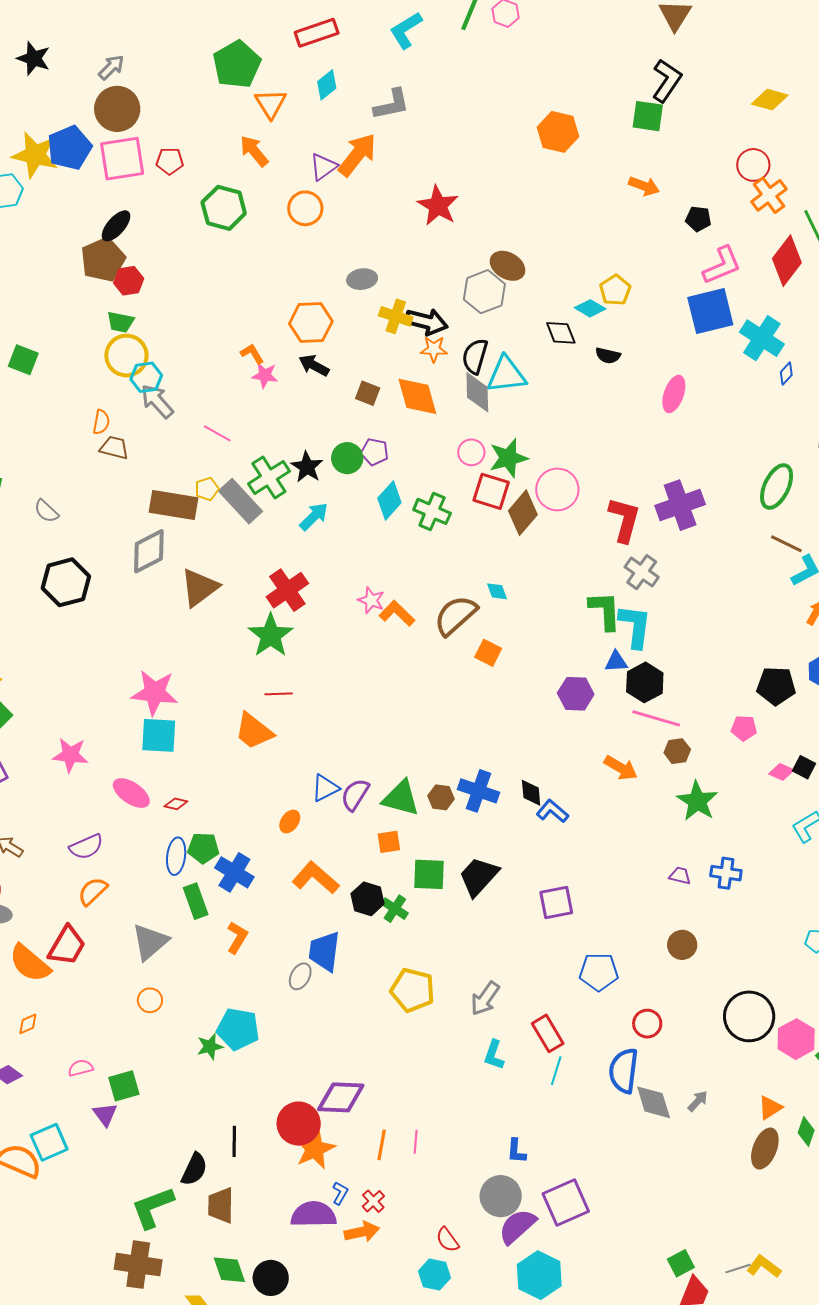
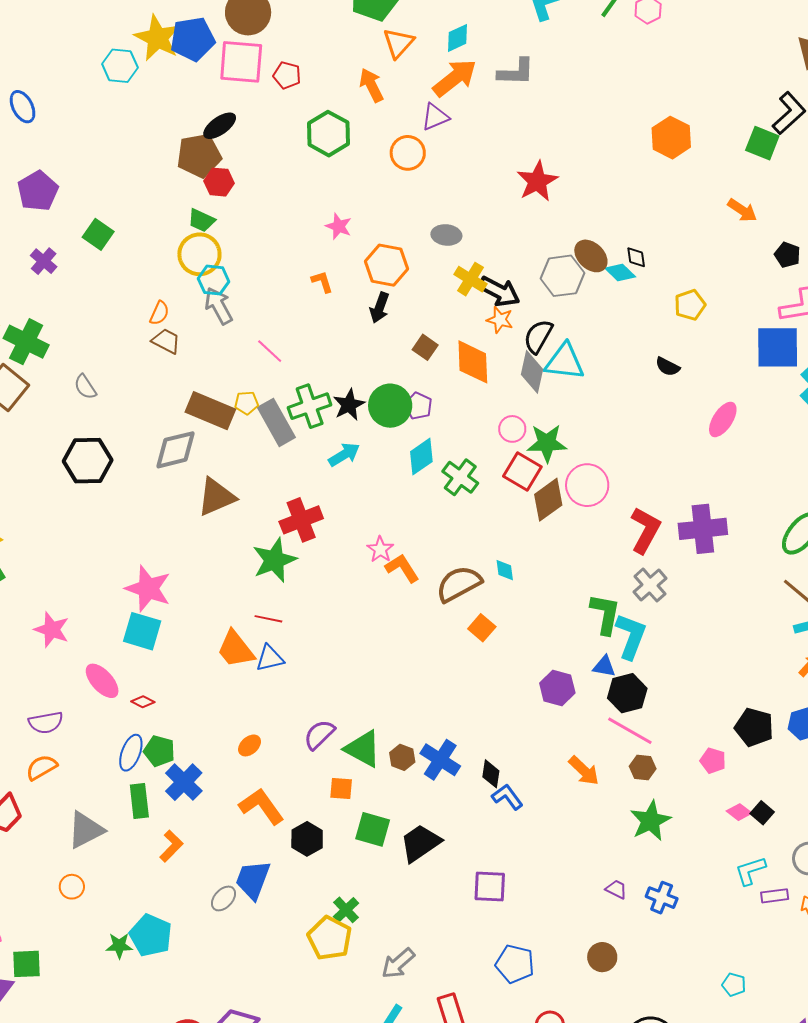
orange arrow: (357, 155) -> (455, 78), moved
cyan diamond: (590, 308) -> (620, 273), moved
black diamond: (561, 333) -> (636, 257), moved, size x0.7
black arrow: (314, 365) -> (379, 308), turned -112
pink star: (265, 375) -> (339, 226), moved
green circle: (347, 458) -> (390, 406), size x1.4
blue triangle: (325, 788) -> (270, 658), moved
green cross: (395, 909) -> (346, 910), moved

